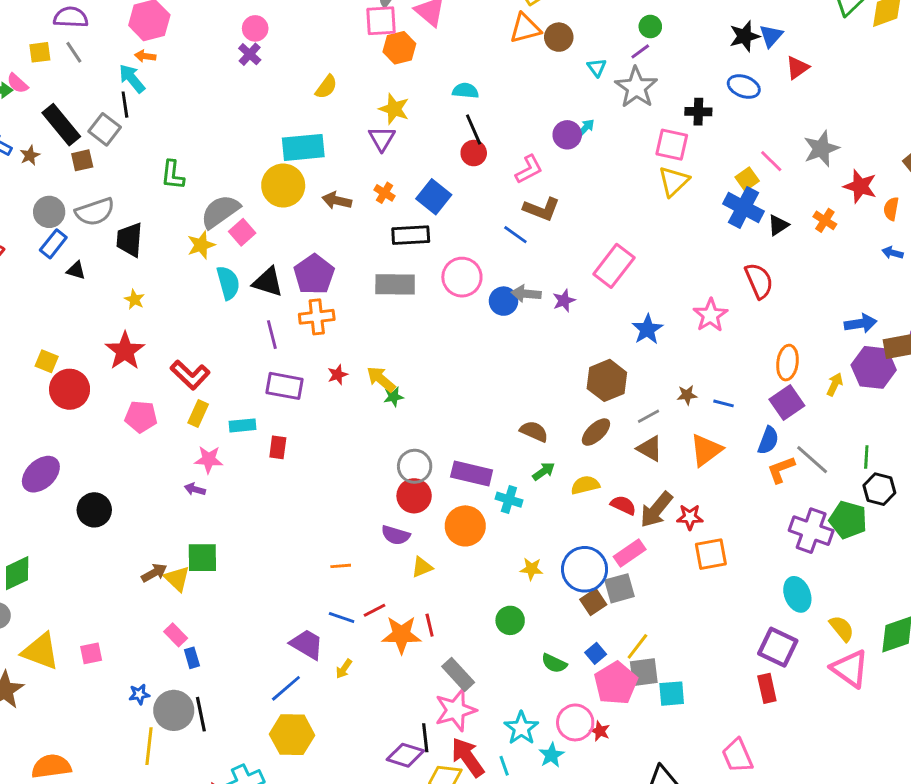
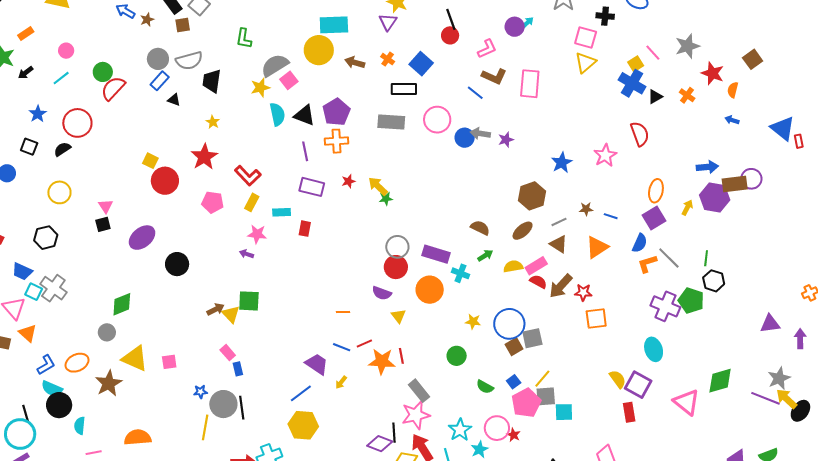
pink rectangle: (614, 266) -> (530, 84), moved, turned -36
pink rectangle: (630, 553) -> (536, 266), moved
yellow triangle: (422, 567) -> (398, 316), turned -49
yellow semicircle: (842, 628) -> (618, 379), moved

